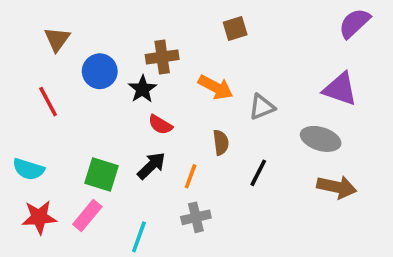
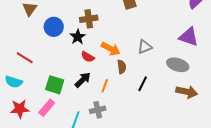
orange arrow: (216, 87) -> (111, 49), moved
red line: (48, 102) -> (25, 58), moved, turned -30
gray cross: (196, 217) -> (98, 110), moved

